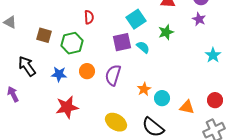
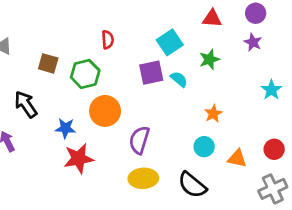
orange circle: (87, 71) -> (105, 111), size x1.5
blue star: (59, 74) -> (65, 128), moved
purple semicircle: (113, 75) -> (139, 140), moved
orange star: (144, 89) -> (213, 114), moved
yellow ellipse: (116, 122) -> (143, 178), turned -35

